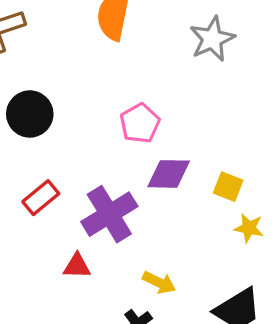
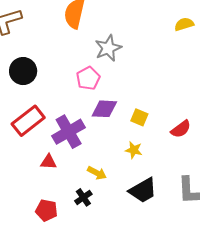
gray star: (212, 39) -> (108, 48), moved
red rectangle: (41, 198) -> (28, 121), size x1.5
yellow star: (249, 228) -> (134, 150), moved

